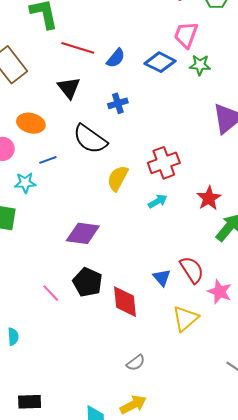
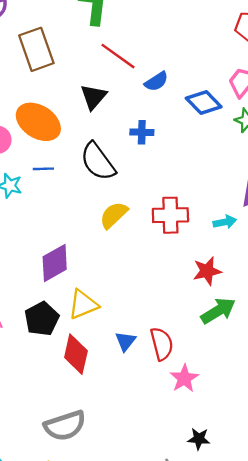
orange ellipse: (31, 123) -> (38, 122), size x1.4
cyan arrow: (158, 201) -> (225, 222), moved
purple diamond: (83, 233) -> (55, 263), turned -56
yellow triangle: (185, 318) -> (83, 304), moved
gray semicircle: (136, 363) -> (65, 426), size x1.8

